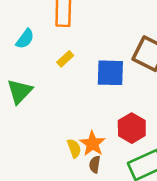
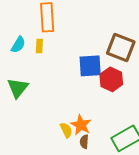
yellow rectangle: (65, 59) -> (39, 46), moved, turned -40
red hexagon: (132, 128) -> (111, 79), moved

